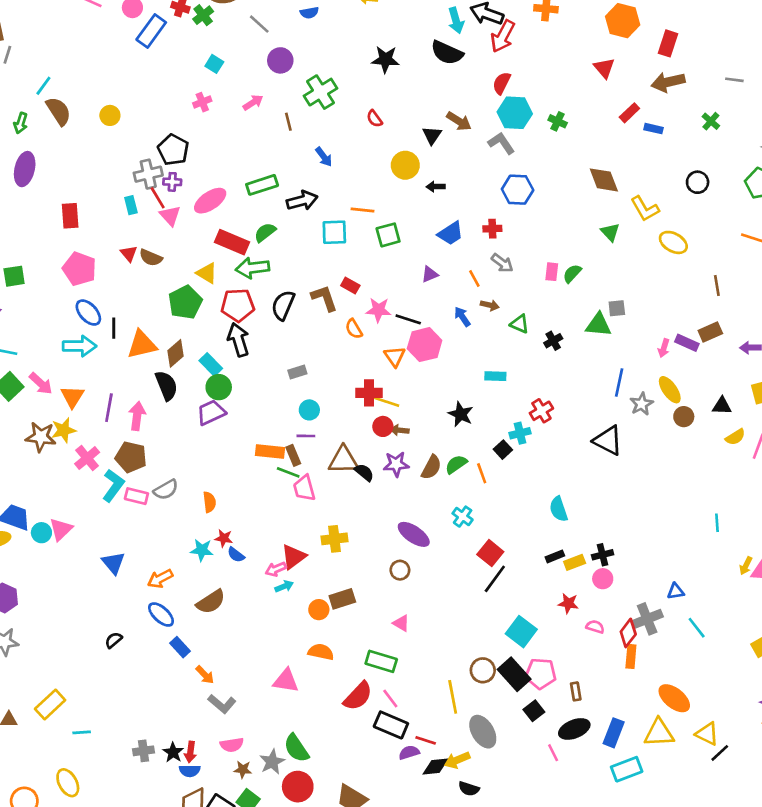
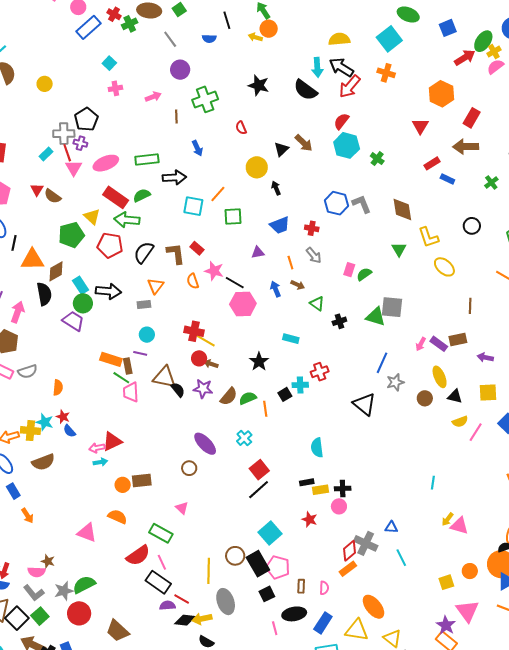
cyan square: (214, 64) -> (109, 63), moved
gray L-shape: (501, 143) -> (362, 204), moved
black arrow: (436, 187) -> (276, 188), turned 56
cyan rectangle: (131, 205) -> (46, 154), turned 48
orange line: (362, 210) -> (218, 194), turned -66
gray square: (617, 308) -> (392, 307), size x1.6
black arrow: (238, 340) -> (108, 291), moved, turned 100
orange triangle: (395, 356) -> (156, 286), moved
yellow ellipse: (670, 390) -> (440, 377), moved
purple trapezoid: (211, 412) -> (73, 321), turned 45
yellow cross: (334, 539) -> (30, 431), moved
gray cross: (647, 619) -> (366, 543), turned 35
pink semicircle: (595, 627) -> (324, 588), moved, turned 64
orange rectangle: (631, 656) -> (348, 569), turned 36
gray L-shape: (222, 704) -> (34, 593), moved
green semicircle: (296, 748) -> (84, 585), turned 85
brown star: (243, 770) -> (48, 561), moved

